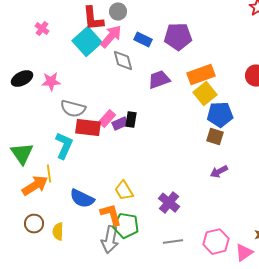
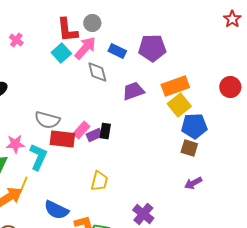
cyan square: (87, 42) -> (61, 53), size x0.7
pink star: (51, 82) -> (15, 144), moved
yellow line: (49, 174) -> (23, 185), turned 30
yellow trapezoid: (124, 191) -> (99, 181), moved, turned -135

